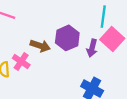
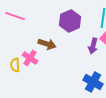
purple hexagon: (67, 38) -> (70, 21), moved

